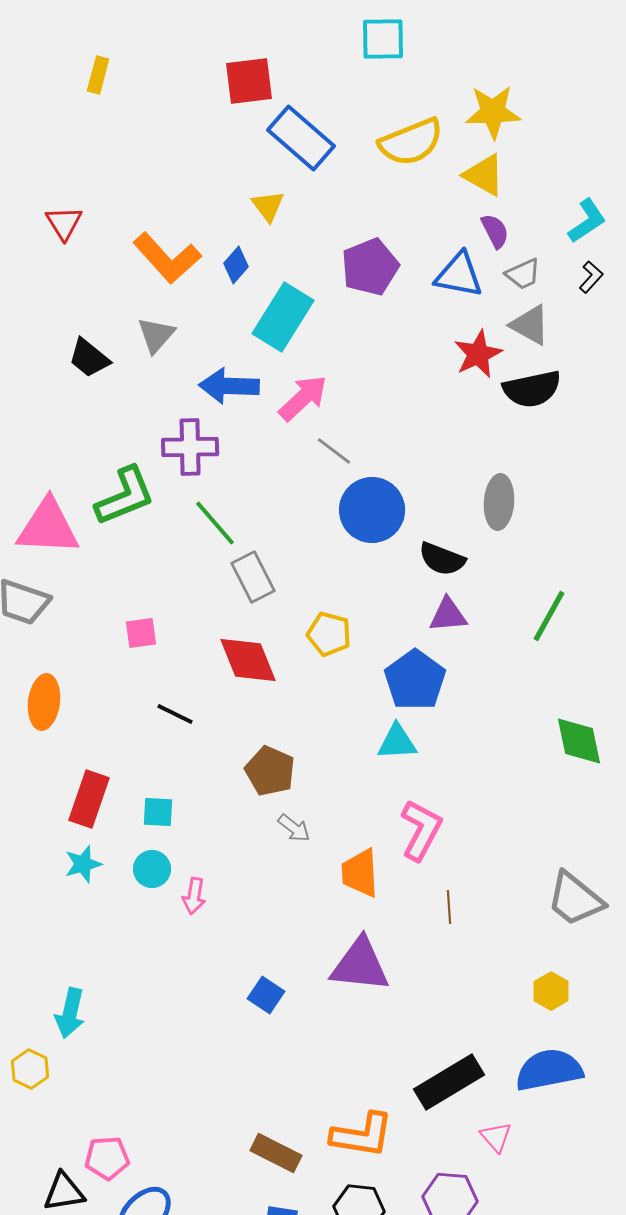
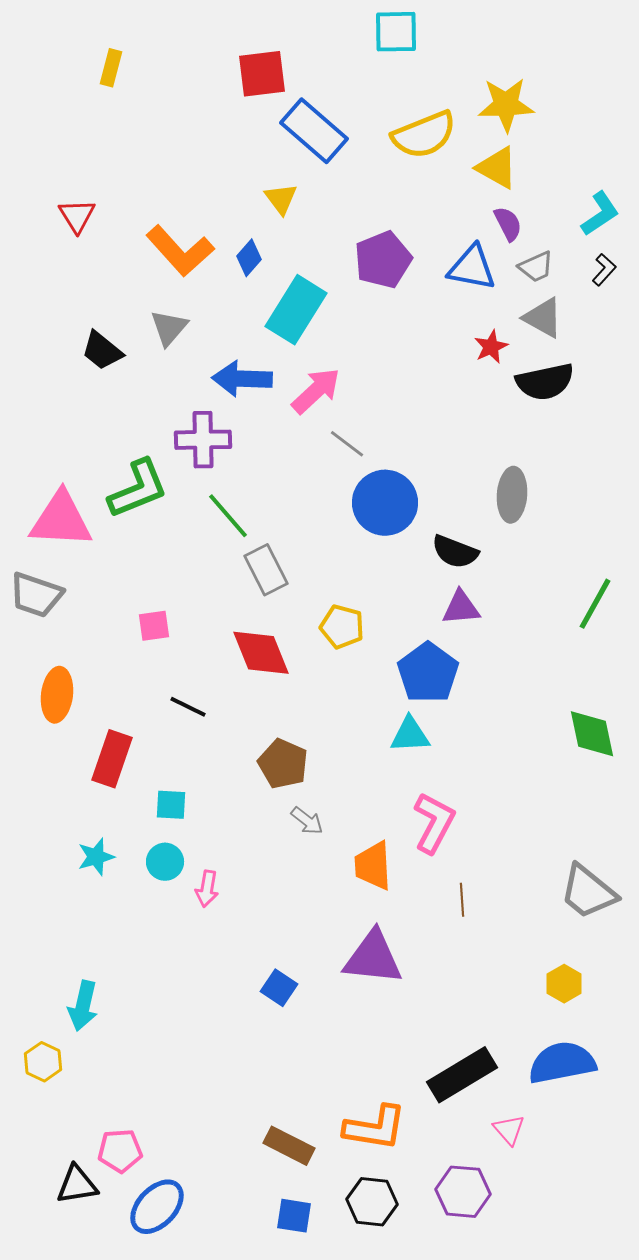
red star: (478, 354) -> (491, 347), size x0.7
green line: (549, 616) -> (595, 604), moved
red rectangle: (89, 799) -> (112, 759), moved

